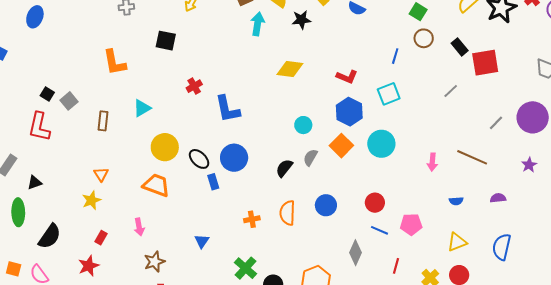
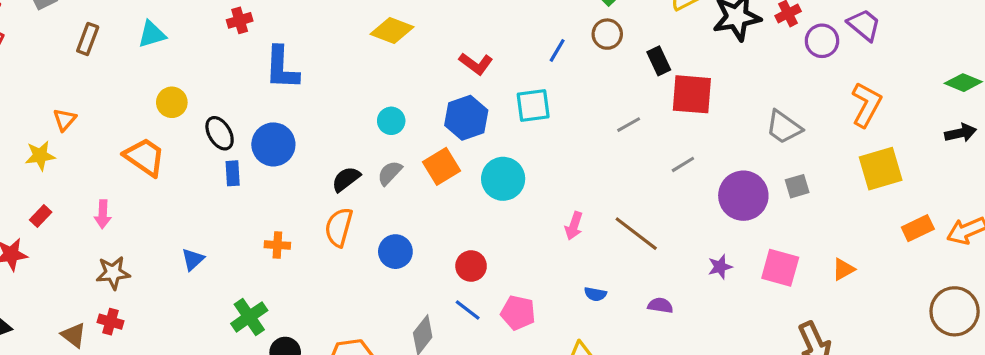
gray line: (496, 123) -> (683, 164), moved
yellow circle: (165, 147) -> (172, 102), size x0.7
orange semicircle: (287, 213) -> (339, 227), moved

